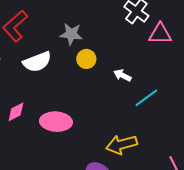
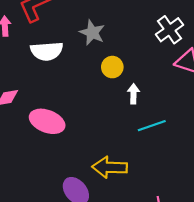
yellow circle: (86, 59) -> (112, 67), moved
white arrow: (122, 75) -> (133, 94), turned 48

